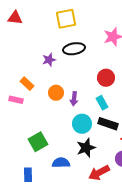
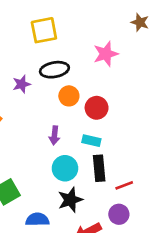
orange circle: (56, 93) -> (69, 96), moved
cyan rectangle: (102, 103) -> (91, 141), turned -48
black rectangle: (108, 124) -> (99, 168), turned 66

